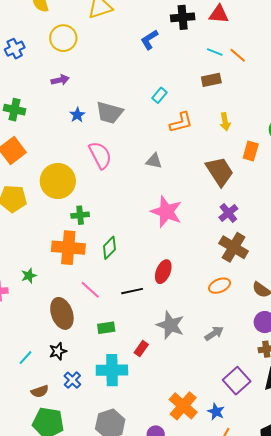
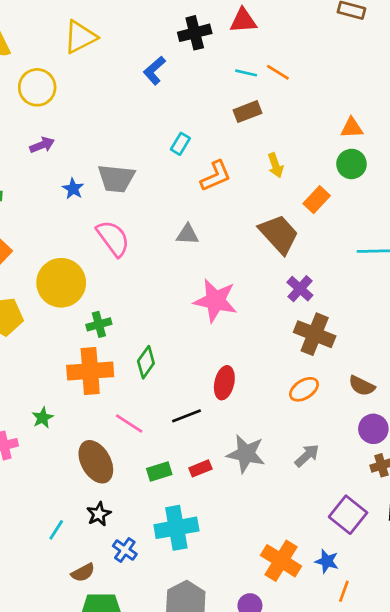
orange rectangle: (251, 151) -> (317, 200), turned 36
red rectangle: (141, 349) -> (200, 468), moved, turned 42

